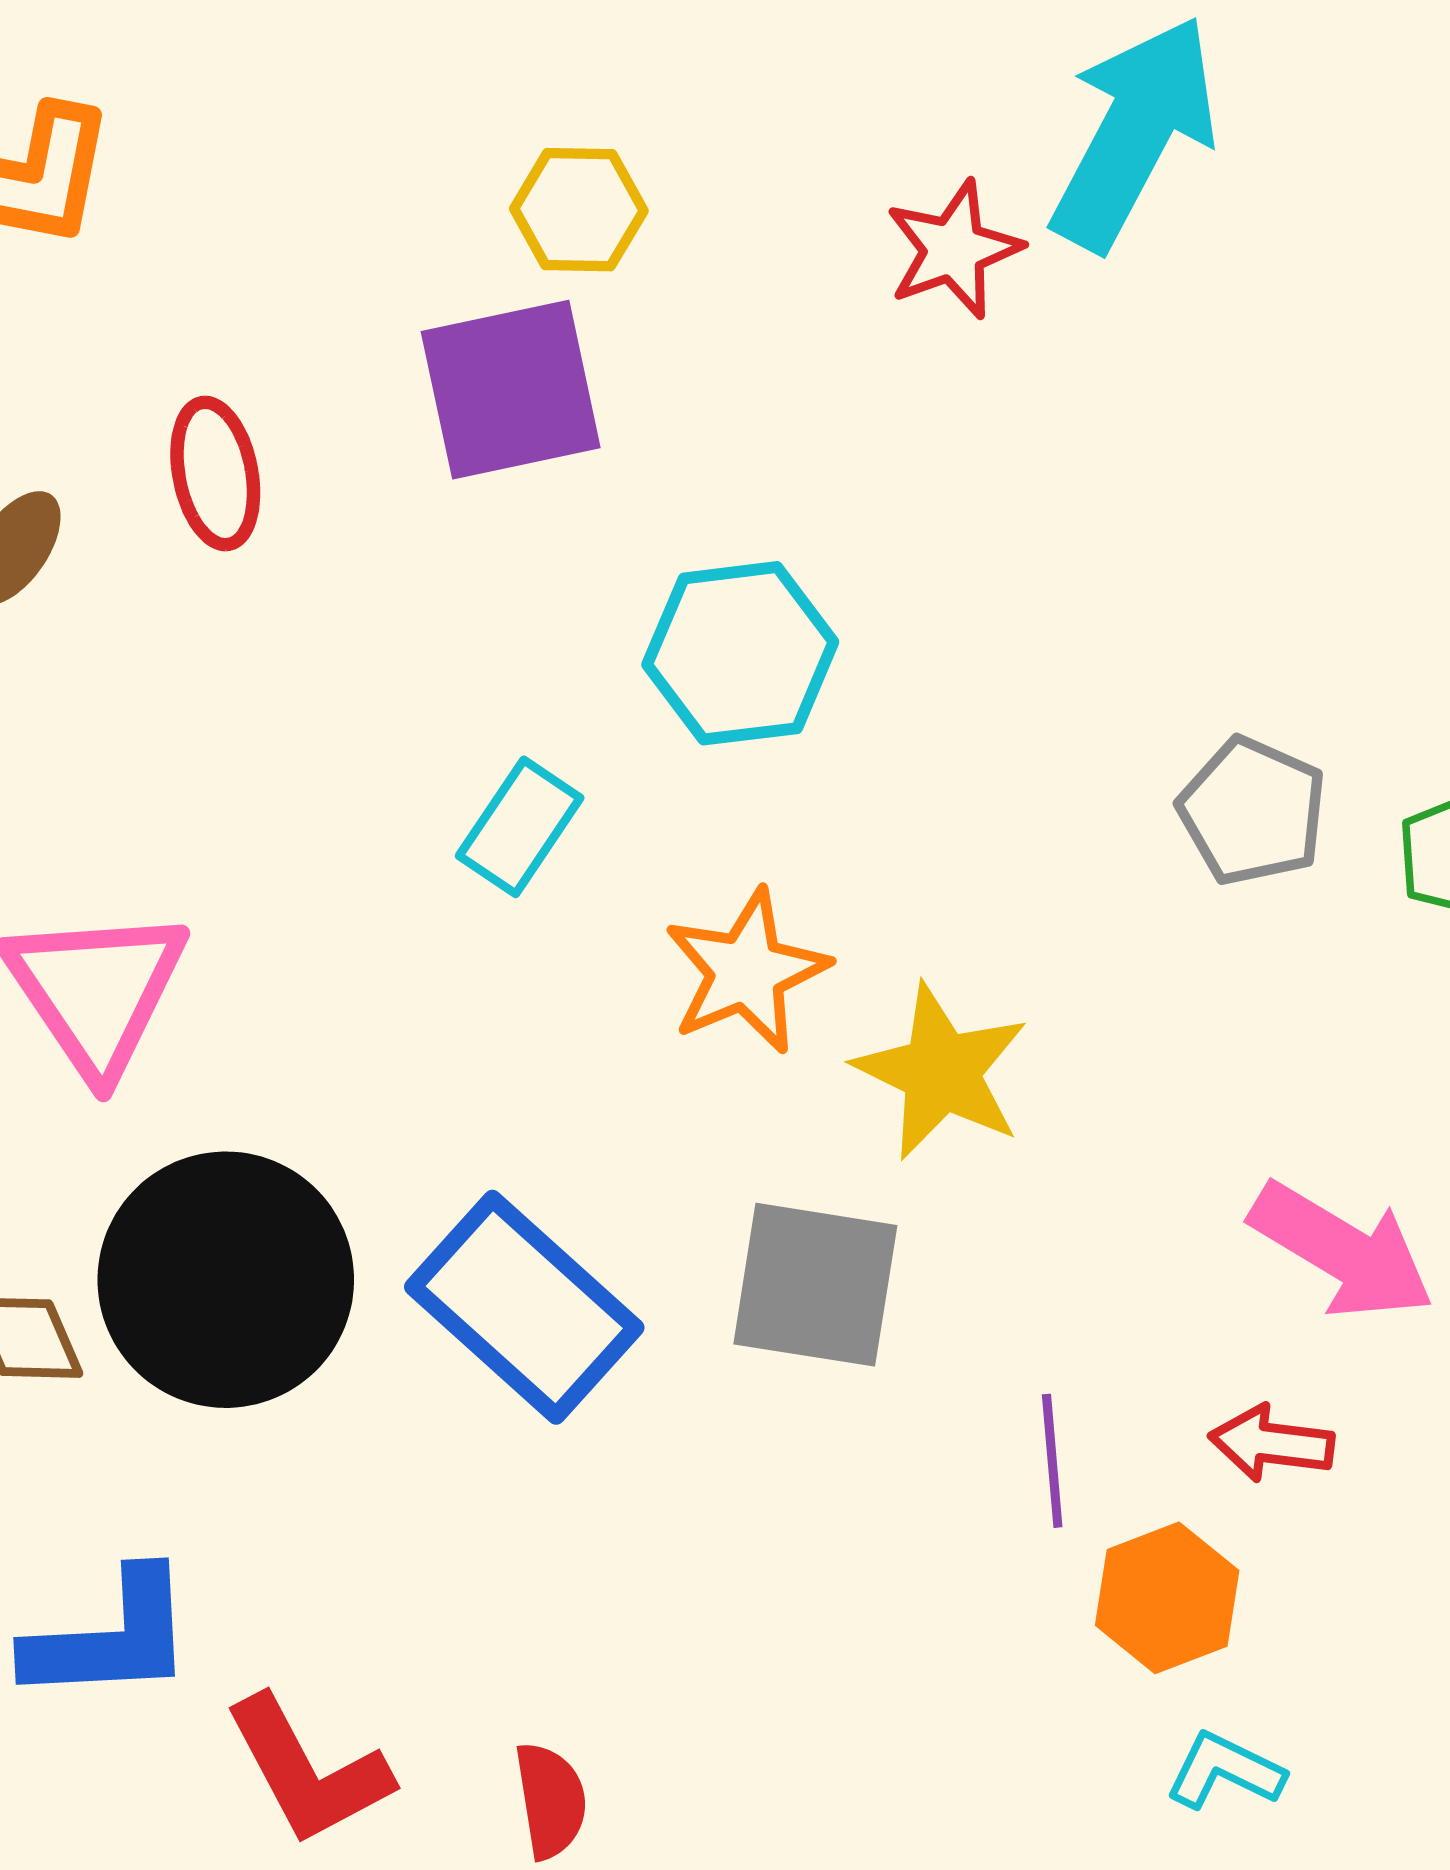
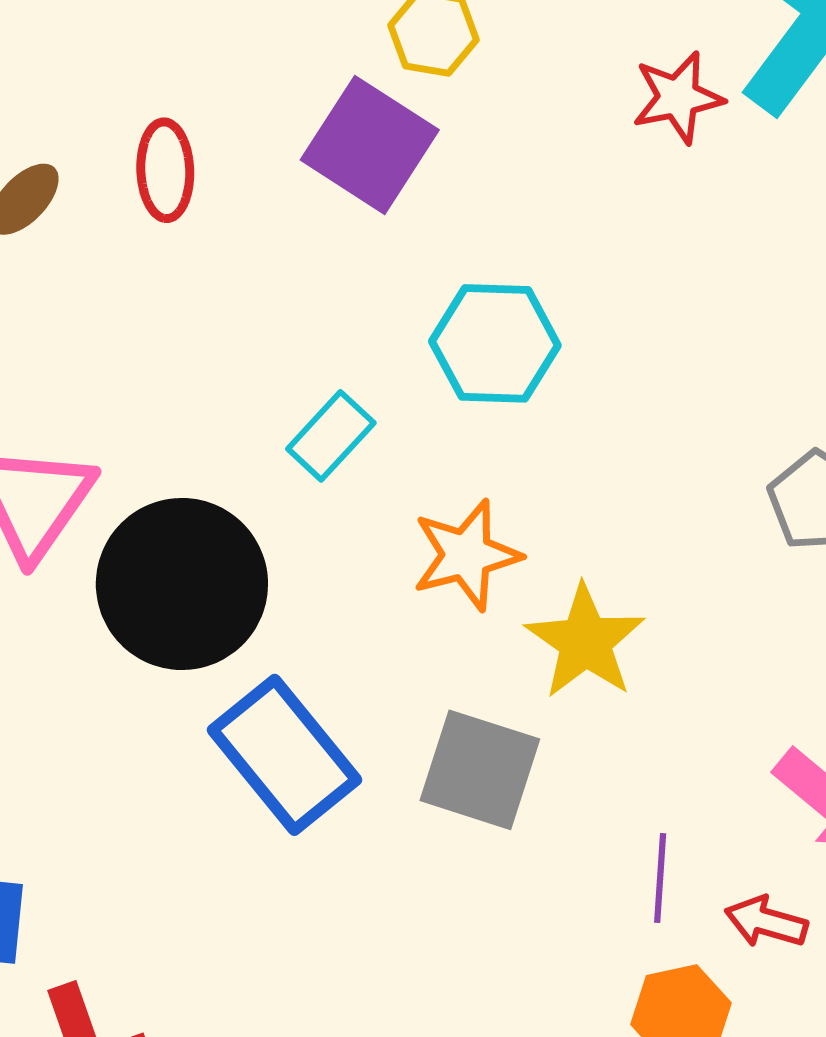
purple square: (511, 390) -> (370, 145), turned 36
black circle: (226, 1280) -> (182, 584), moved
purple line: (1052, 1461) -> (660, 878), moved

